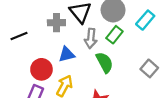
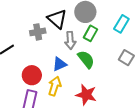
cyan rectangle: (145, 20) -> (121, 24), moved
blue triangle: (67, 54) -> (60, 64), moved

